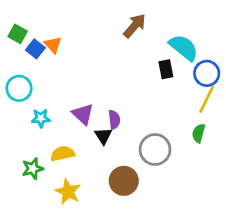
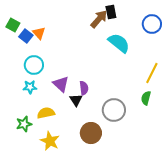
cyan semicircle: (184, 48) -> (119, 43), moved
black rectangle: (166, 69) -> (111, 12), moved
blue circle: (207, 73) -> (152, 24), moved
cyan circle: (19, 88) -> (34, 65), moved

